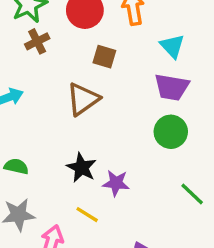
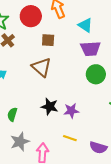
brown triangle: (83, 99) -> (41, 67), turned -30
green semicircle: (16, 166) -> (12, 114), turned -72
yellow line: (87, 215) -> (70, 138), moved

